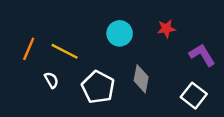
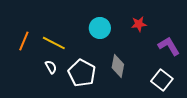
white semicircle: (51, 80) -> (51, 67), moved

